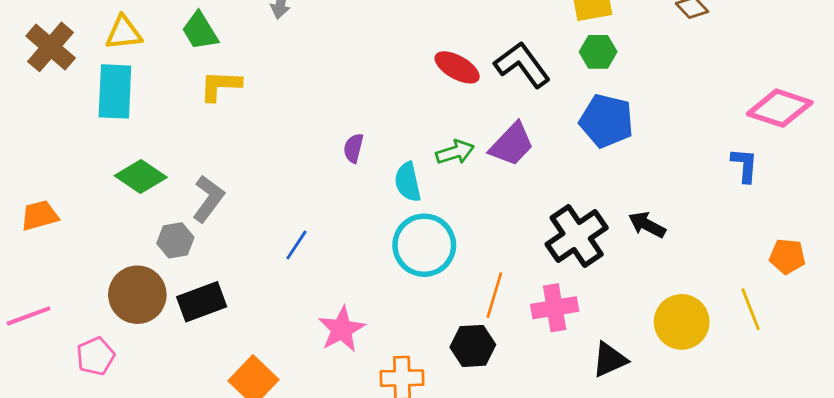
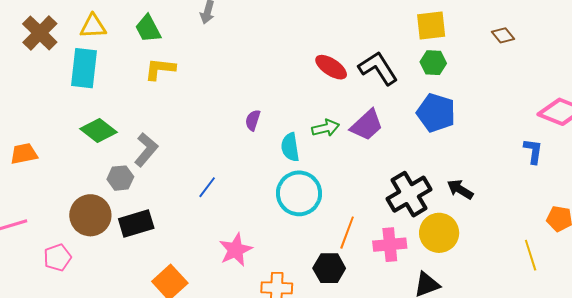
yellow circle: (682, 322) -> (439, 233), moved

